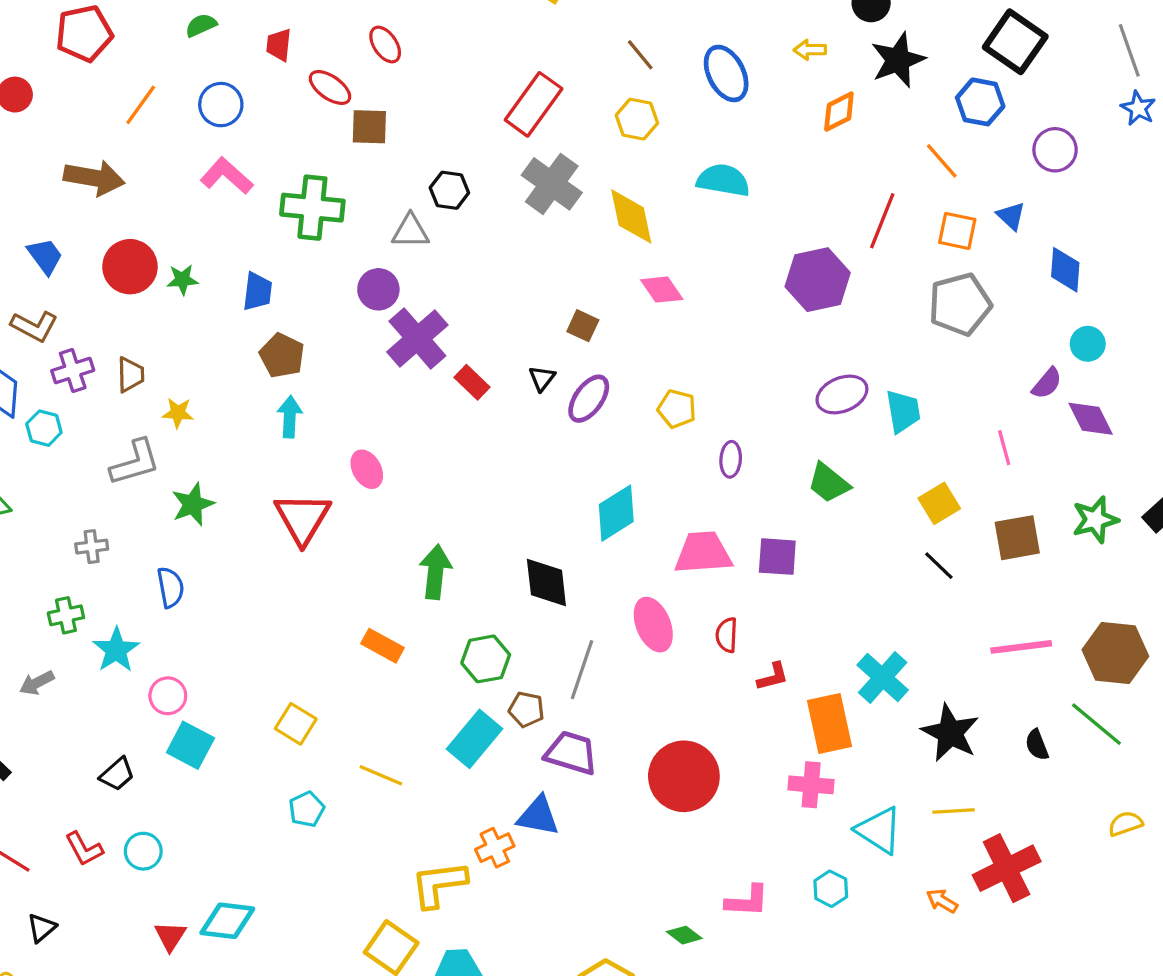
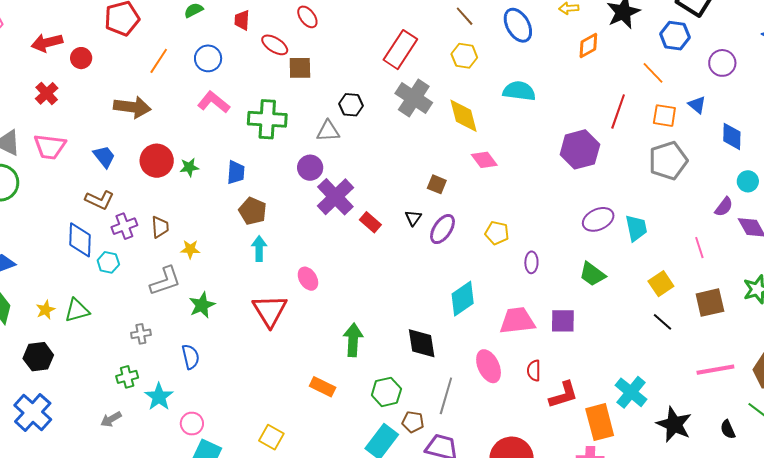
red L-shape: (773, 677) -> (563, 395), size x1.5

